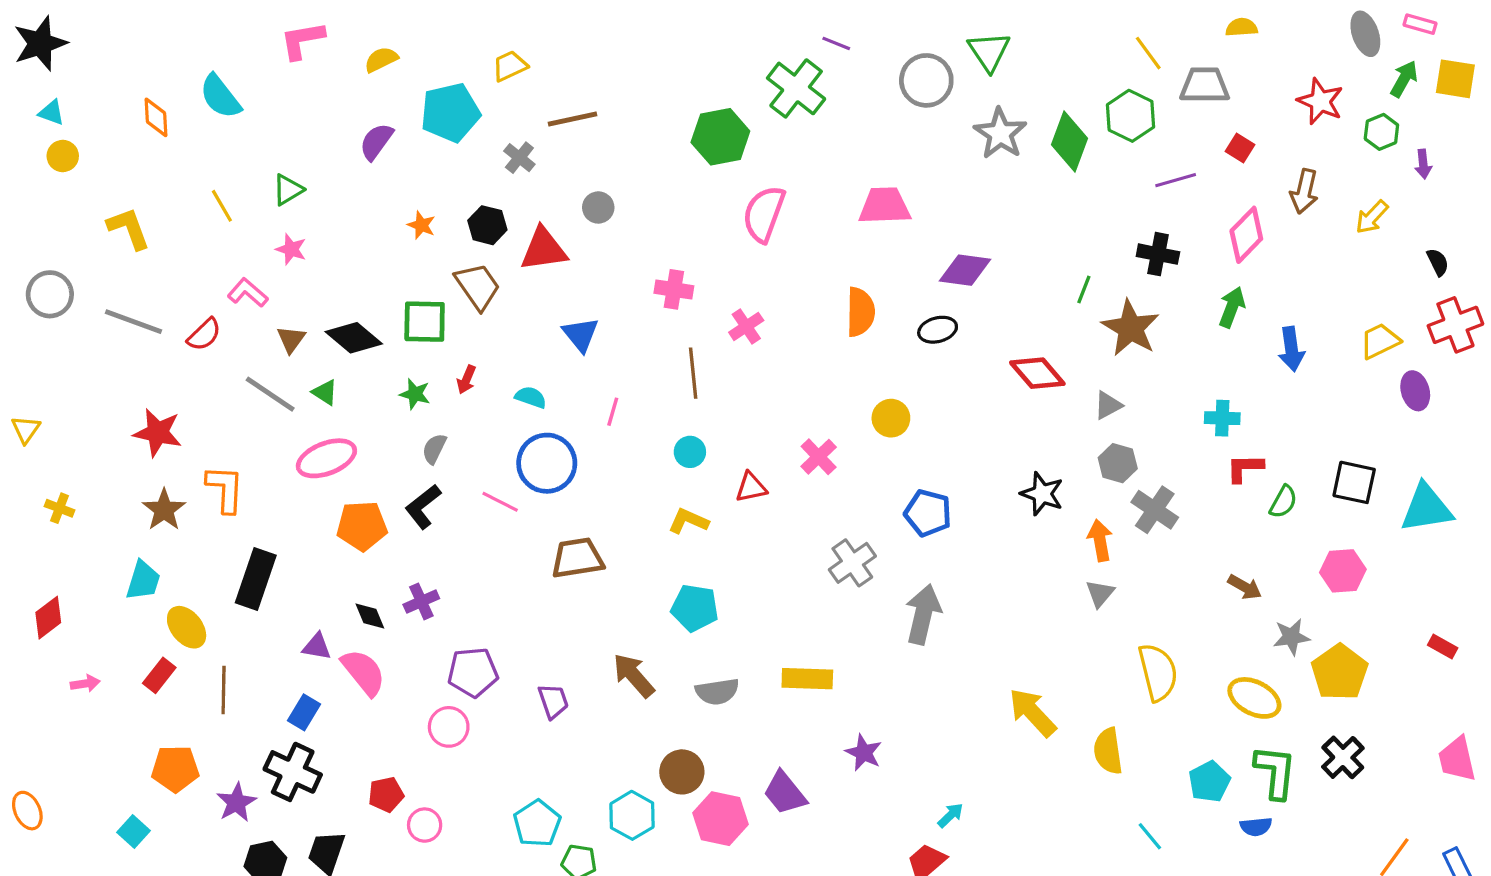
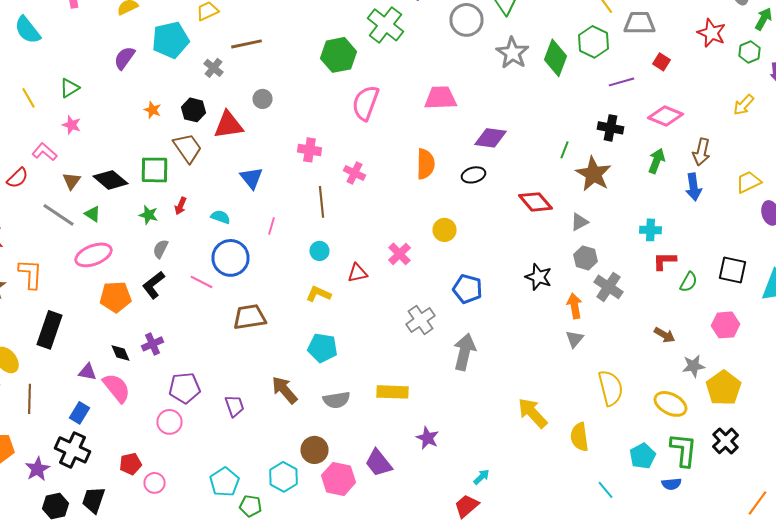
brown arrow: (1304, 191) -> (702, 152), moved
pink diamond: (1246, 235) -> (666, 116), turned 68
pink cross: (746, 326) -> (354, 173), turned -30

